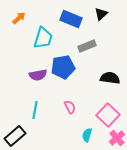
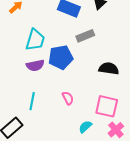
cyan trapezoid: (43, 38) -> (35, 40), moved
pink square: (108, 115) -> (107, 106), turned -30
cyan semicircle: (87, 135) -> (85, 127), turned 32

